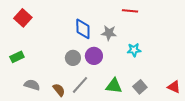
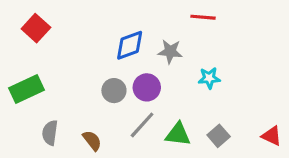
blue diamond: (83, 29) -> (130, 45), turned 70
green rectangle: (17, 57) -> (27, 89), size x1.5
gray semicircle: (32, 85) -> (50, 133), turned -98
gray line: (80, 85) -> (142, 125), moved

